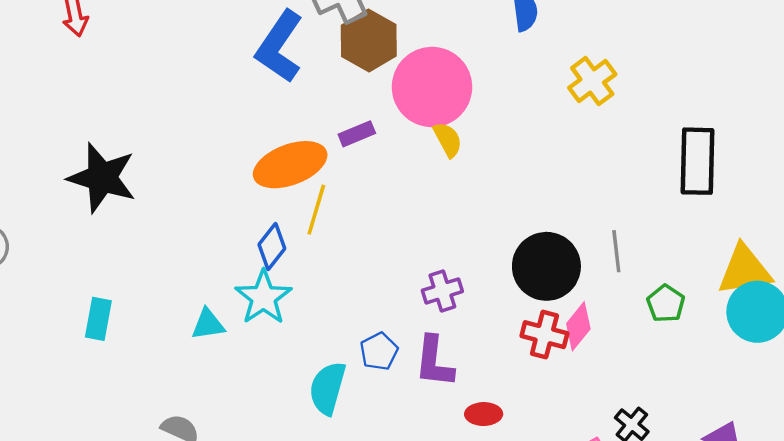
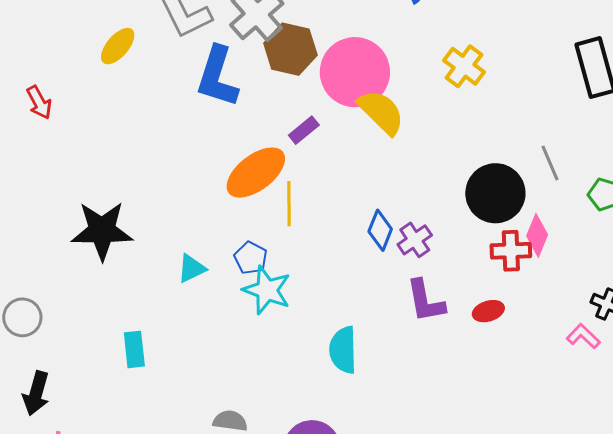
yellow cross: (592, 81) -> (464, 66), moved
yellow semicircle: (448, 140) -> (381, 112), size x1.6
blue diamond: (272, 246) -> (380, 230), moved
cyan triangle: (208, 324) -> (192, 268), moved
blue pentagon: (379, 351) -> (251, 258), moved
red ellipse: (484, 414) -> (488, 311), moved

